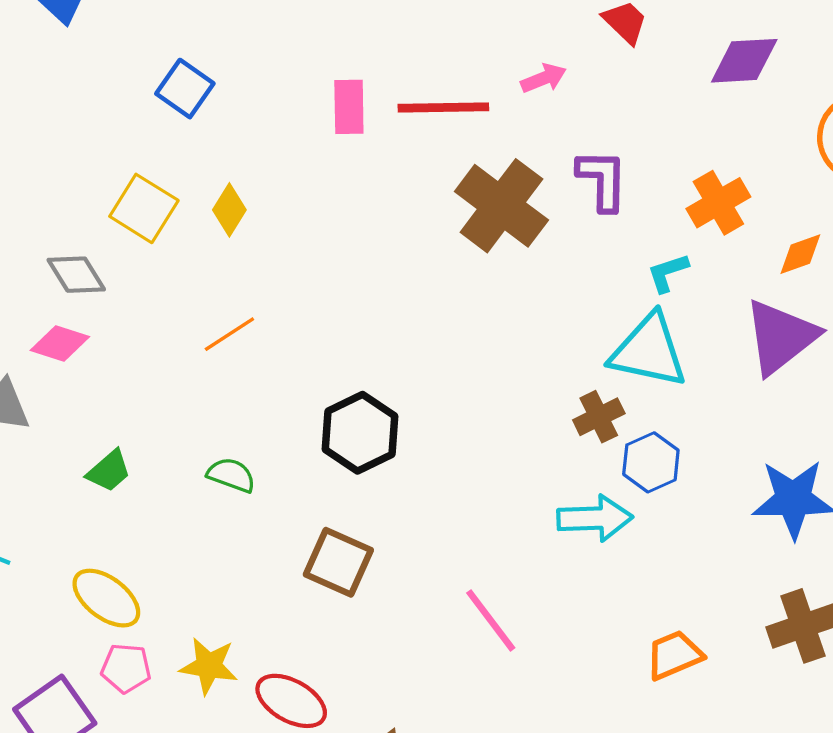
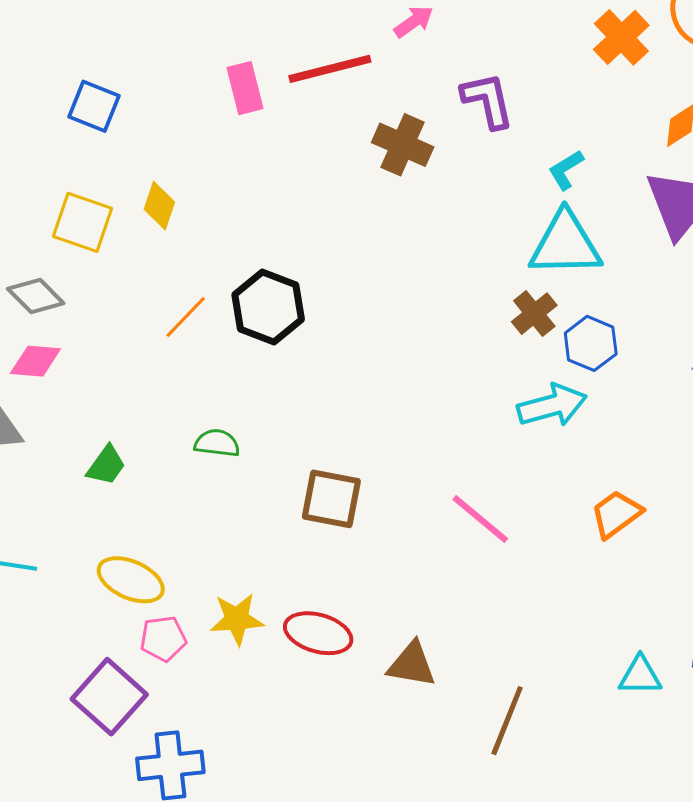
orange cross: (718, 203) -> (621, 37), moved
brown cross: (501, 206) -> (403, 145), size x0.7
black hexagon: (360, 433) -> (268, 307), moved
orange trapezoid: (674, 655) -> (616, 514), moved

